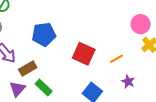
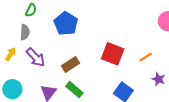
blue pentagon: (44, 34) -> (66, 23), moved, turned -30
brown rectangle: (28, 69) -> (71, 65), moved

